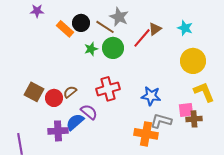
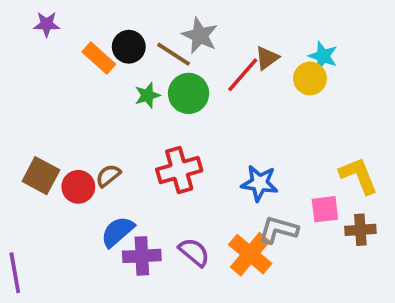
yellow circle: (193, 61) -> (310, 78), moved, size x0.7
purple semicircle: (89, 112) -> (194, 252), moved
brown cross: (194, 119) -> (360, 230), moved
purple cross: (58, 131) -> (142, 256), moved
orange cross: (146, 134) -> (250, 254), turned 30

